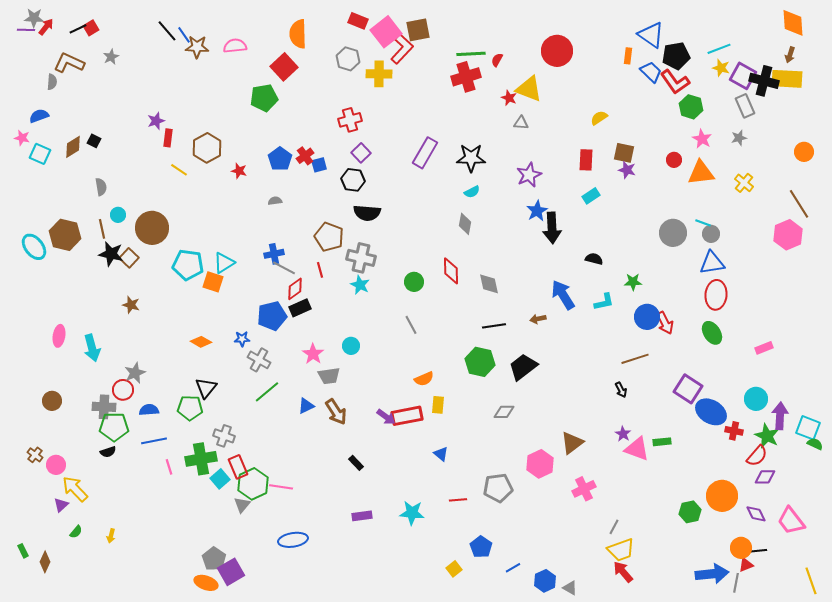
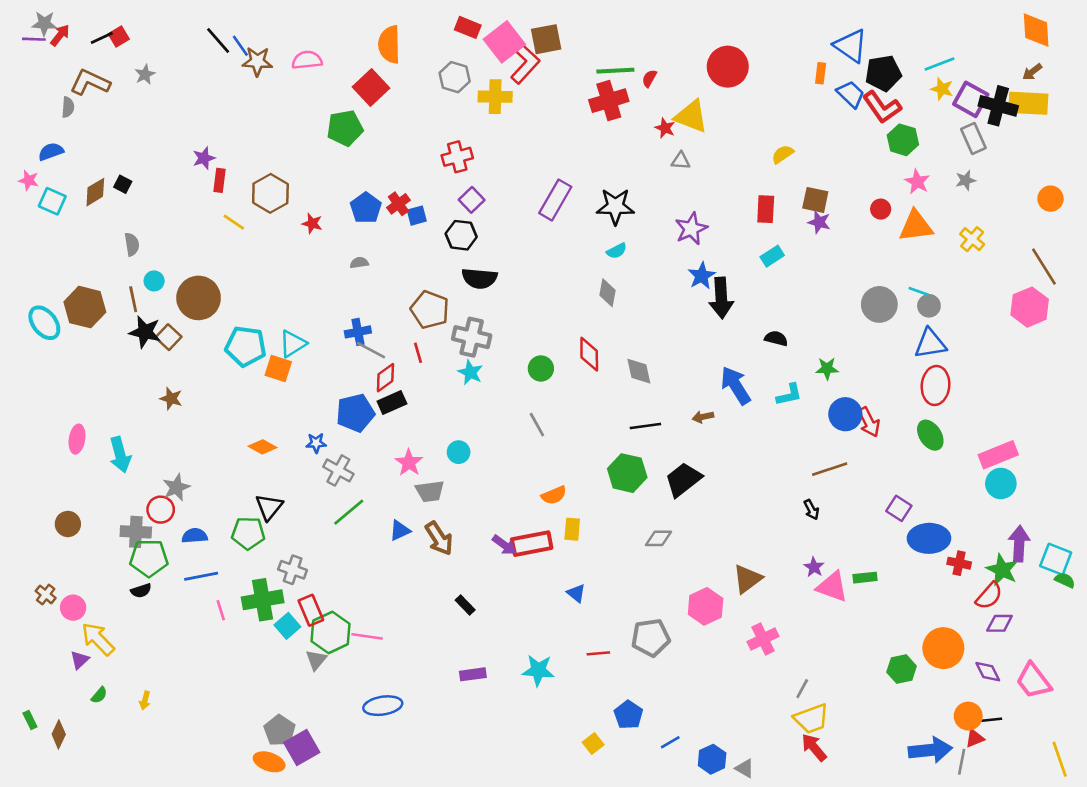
brown arrow: (790, 55) -> (1032, 72), turned 35
pink rectangle: (764, 348) -> (998, 455), size x1.6
purple square: (688, 389) -> (899, 508), size x0.7
cyan circle: (756, 399) -> (1001, 483), moved
blue ellipse: (711, 412) -> (929, 538), turned -32

